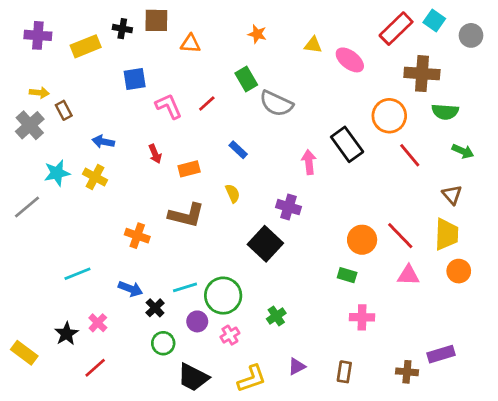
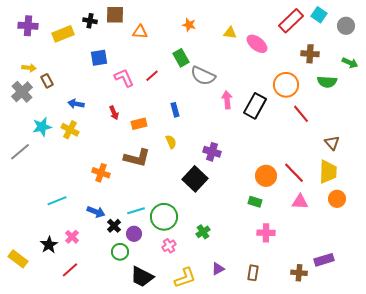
brown cross: (422, 74) -> (310, 54), size x0.7
black rectangle: (347, 144) -> (255, 106), turned 65
blue rectangle: (238, 150) -> (175, 110), turned 32
green arrow: (463, 151) -> (350, 63), moved
pink arrow: (309, 162) -> (227, 100), moved
purple circle: (197, 321) -> (134, 234), moved

